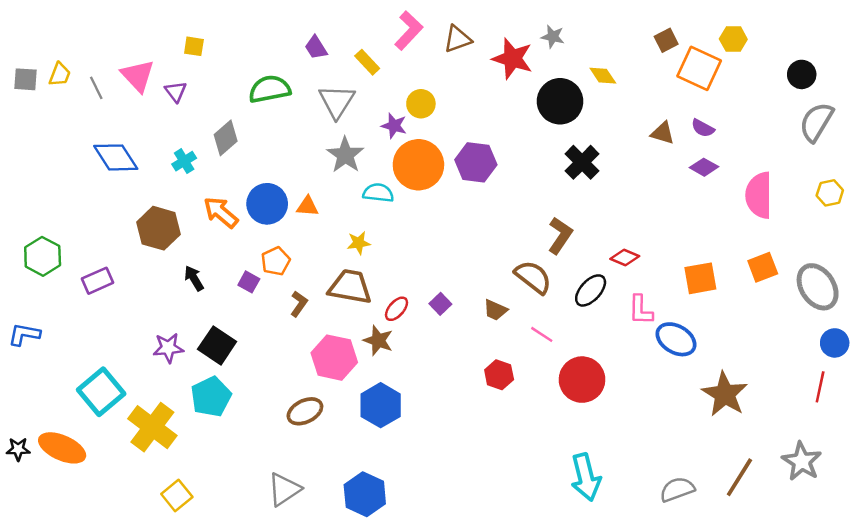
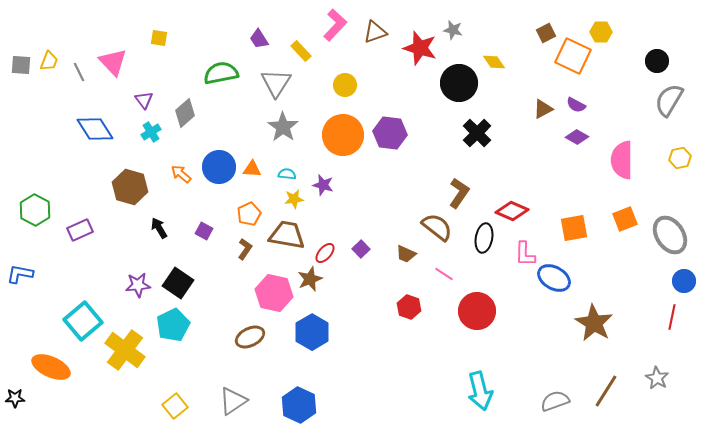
purple triangle: (176, 92) -> (144, 100), moved
purple star: (394, 126) -> (323, 185), moved
brown triangle: (663, 133) -> (543, 109), turned -45
cyan semicircle: (378, 193) -> (287, 174), moved, size x0.7
orange arrow: (221, 212) -> (181, 174), size x0.7
red diamond: (625, 258) -> (512, 211), size x1.4
orange pentagon: (276, 261) -> (249, 214), moved
black ellipse: (591, 290) -> (484, 238), turned -32
brown star: (378, 341) -> (310, 279), turned 30
black star: (18, 449) -> (15, 398), moved
gray star: (802, 461) -> (657, 378), size x0.7
yellow square: (177, 496) -> (175, 406), moved

